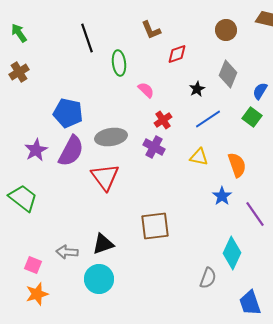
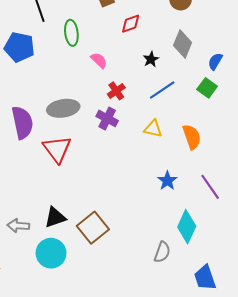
blue pentagon: (68, 113) -> (19, 47), moved
purple semicircle: (71, 151) -> (22, 123), turned -40
blue star: (222, 196) -> (167, 181), moved
brown square: (155, 226) -> (93, 228), moved, turned -32

